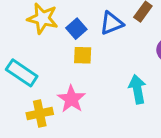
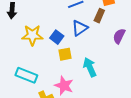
cyan arrow: (137, 89) -> (90, 67), moved

